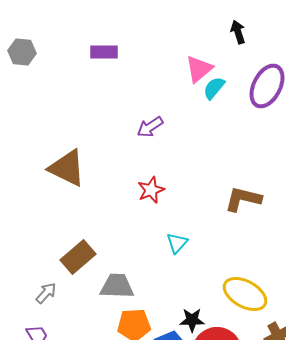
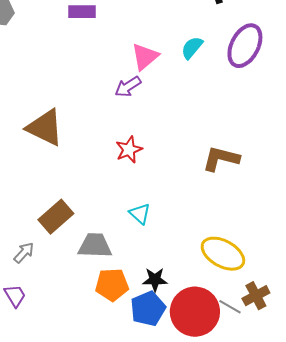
pink triangle: (199, 69) -> (145, 57), moved
cyan triangle: (177, 243) -> (140, 214), moved, turned -30
black star: (192, 320) -> (155, 280), moved

